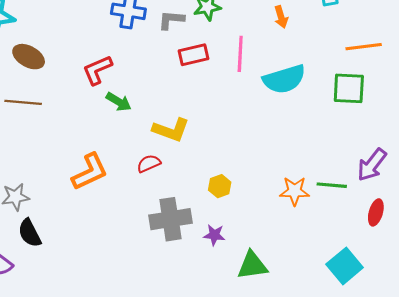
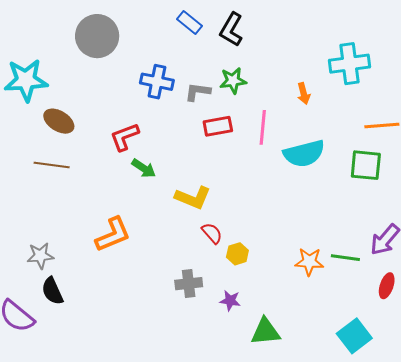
red semicircle: (149, 163) -> (212, 233), moved, turned 70
gray cross: (170, 219) -> (189, 284), size x0.7

